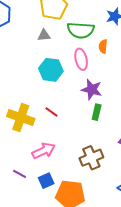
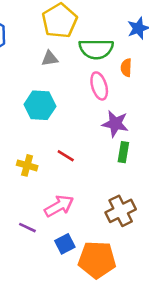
cyan hexagon: (51, 70) -> (40, 105), moved
yellow cross: (21, 118) -> (27, 165), size x0.6
purple line: (19, 174) -> (27, 228), moved

